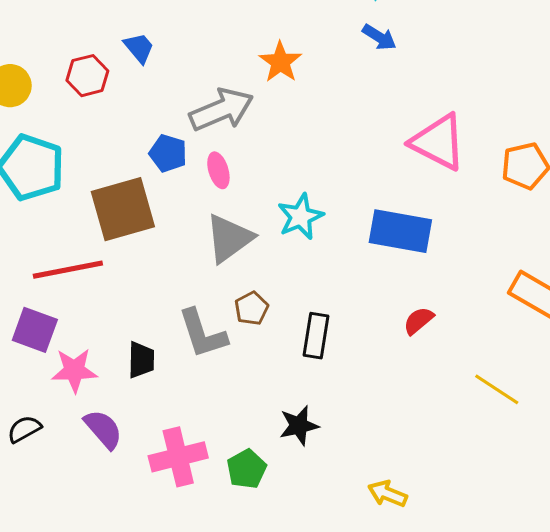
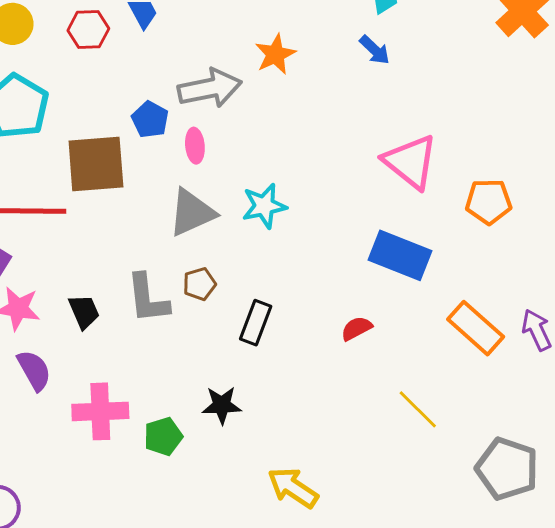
blue rectangle: (400, 231) -> (400, 255), moved
black trapezoid: (141, 360) -> (84, 312), turned -36
yellow arrow: (387, 494) -> (293, 488), size x1.4

